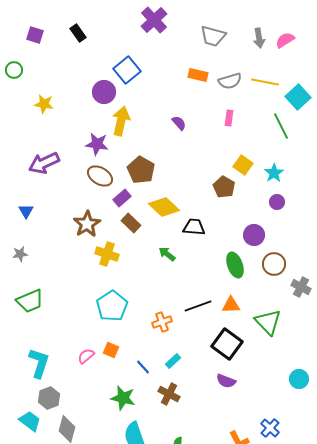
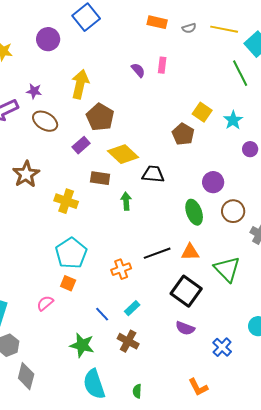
gray semicircle: (230, 81) -> (189, 28), size x0.6
purple circle: (104, 92) -> (48, 39), moved
pink rectangle: (229, 118) -> (162, 65), moved
yellow arrow: (121, 121) -> (80, 84), moved
purple star: (97, 144) -> (34, 91), moved, size x0.7
brown ellipse: (100, 176) -> (45, 121), moved
purple circle: (277, 202) -> (250, 149), moved
brown rectangle: (131, 223) -> (100, 178), moved, turned -36
brown star: (87, 224) -> (26, 174), moved
green arrow: (167, 254) -> (126, 201), turned 48
orange square: (111, 350) -> (68, 283), moved
blue cross: (270, 428) -> (222, 347), moved

